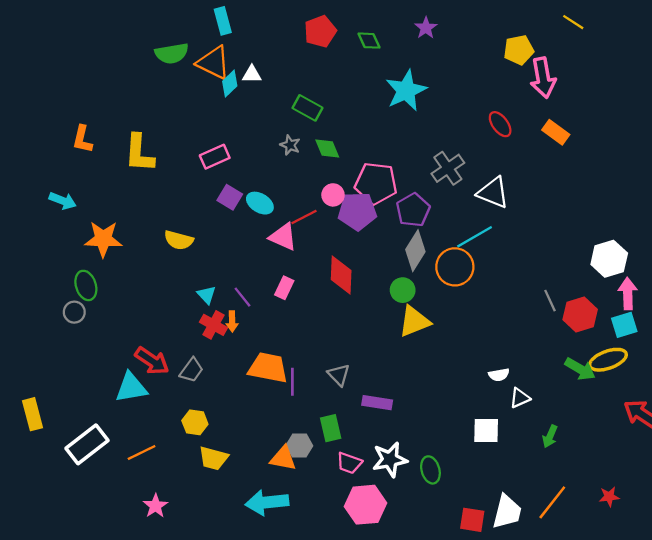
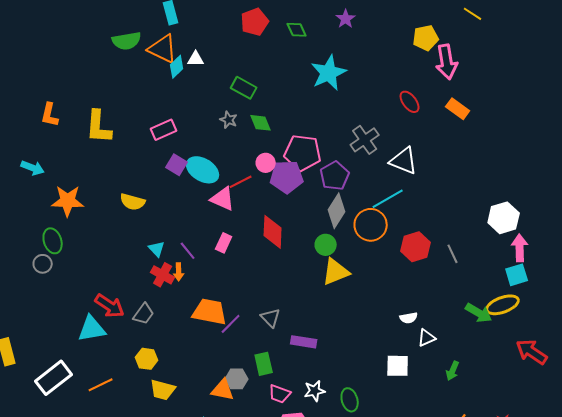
cyan ellipse: (260, 203) -> (203, 170), size x1.4
red hexagon: (580, 314) -> (416, 247), moved
purple line: (292, 382) -> (231, 324), turned 45
white star: (390, 459) -> (315, 391), size x0.7

